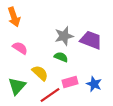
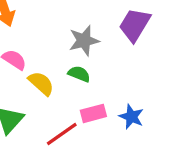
purple trapezoid: (91, 40) -> (135, 25), moved, turned -80
yellow semicircle: (40, 73) -> (41, 83), moved

